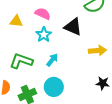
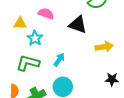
cyan star: (44, 35) -> (35, 38), moved

